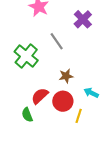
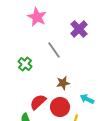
green cross: (26, 56) -> (25, 64), size x0.6

